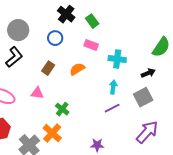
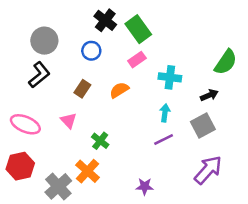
green rectangle: (92, 21) -> (138, 29), size x1.5
pink rectangle: (91, 45) -> (137, 60), turned -56
pink triangle: (37, 93) -> (68, 120), turned 40

